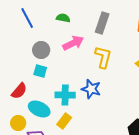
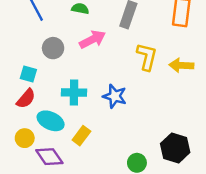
yellow L-shape: (103, 57) -> (147, 57), moved
cyan square: (40, 71) -> (28, 74), moved
cyan cross: (65, 95) -> (74, 92), moved

